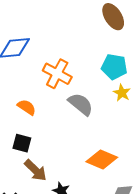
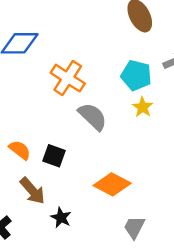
orange semicircle: (27, 107) -> (20, 150), moved
black square: (22, 143) -> (54, 156), moved

